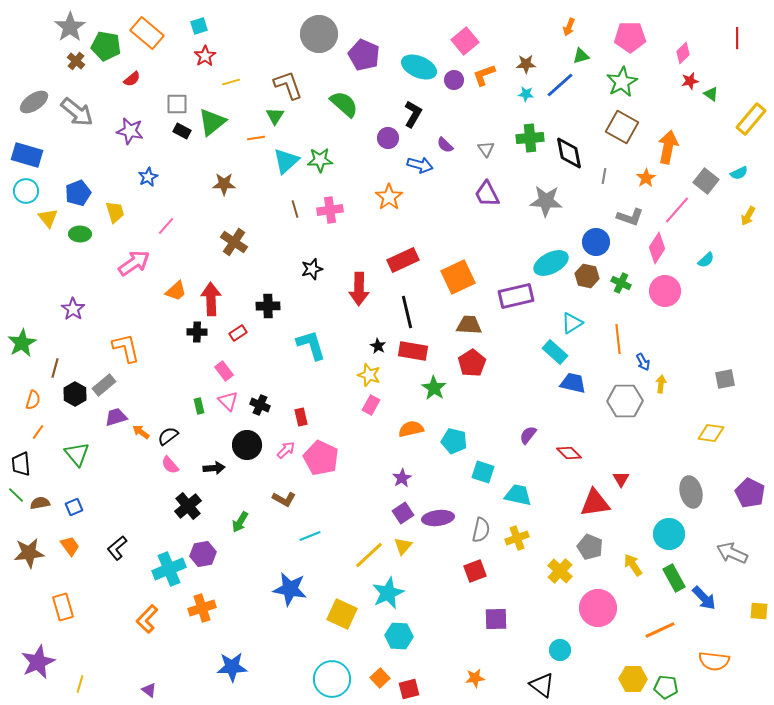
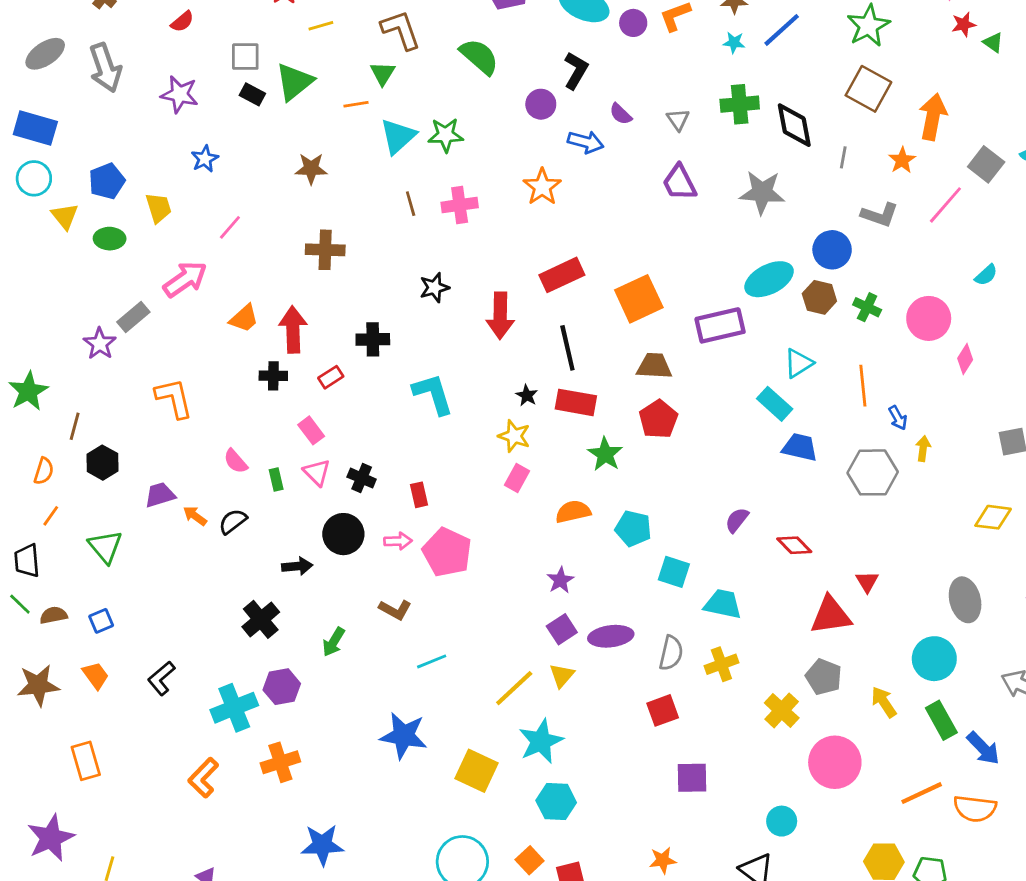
gray arrow: (77, 112) -> (105, 68), turned 32
brown cross: (234, 242) -> (325, 250), turned -32
pink diamond: (657, 248) -> (965, 359), moved, size x0.7
gray rectangle: (104, 385) -> (133, 317), moved
pink arrow: (286, 450) -> (398, 541), turned 42
pink semicircle: (170, 465) -> (236, 461), moved
orange semicircle: (714, 661) -> (975, 808), moved

